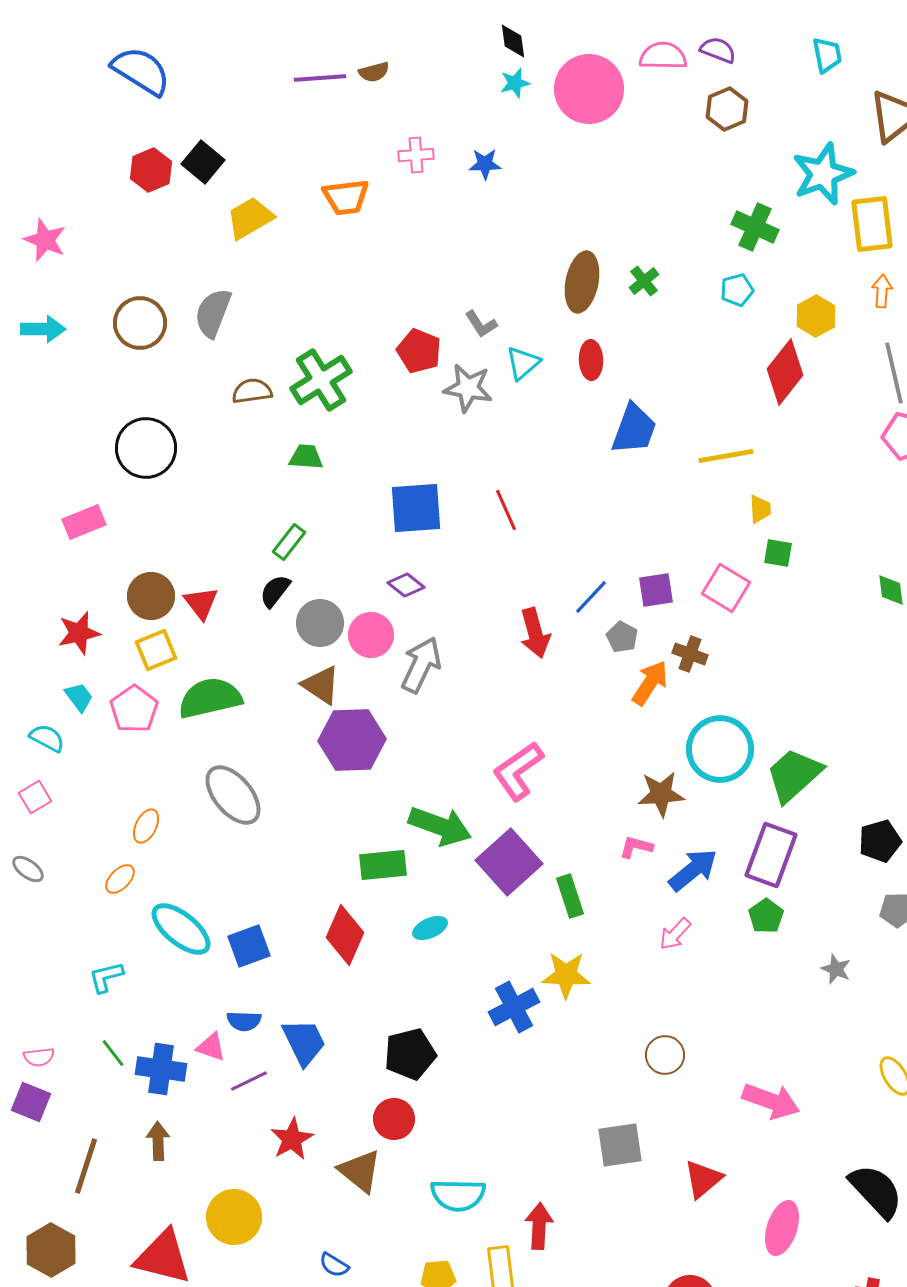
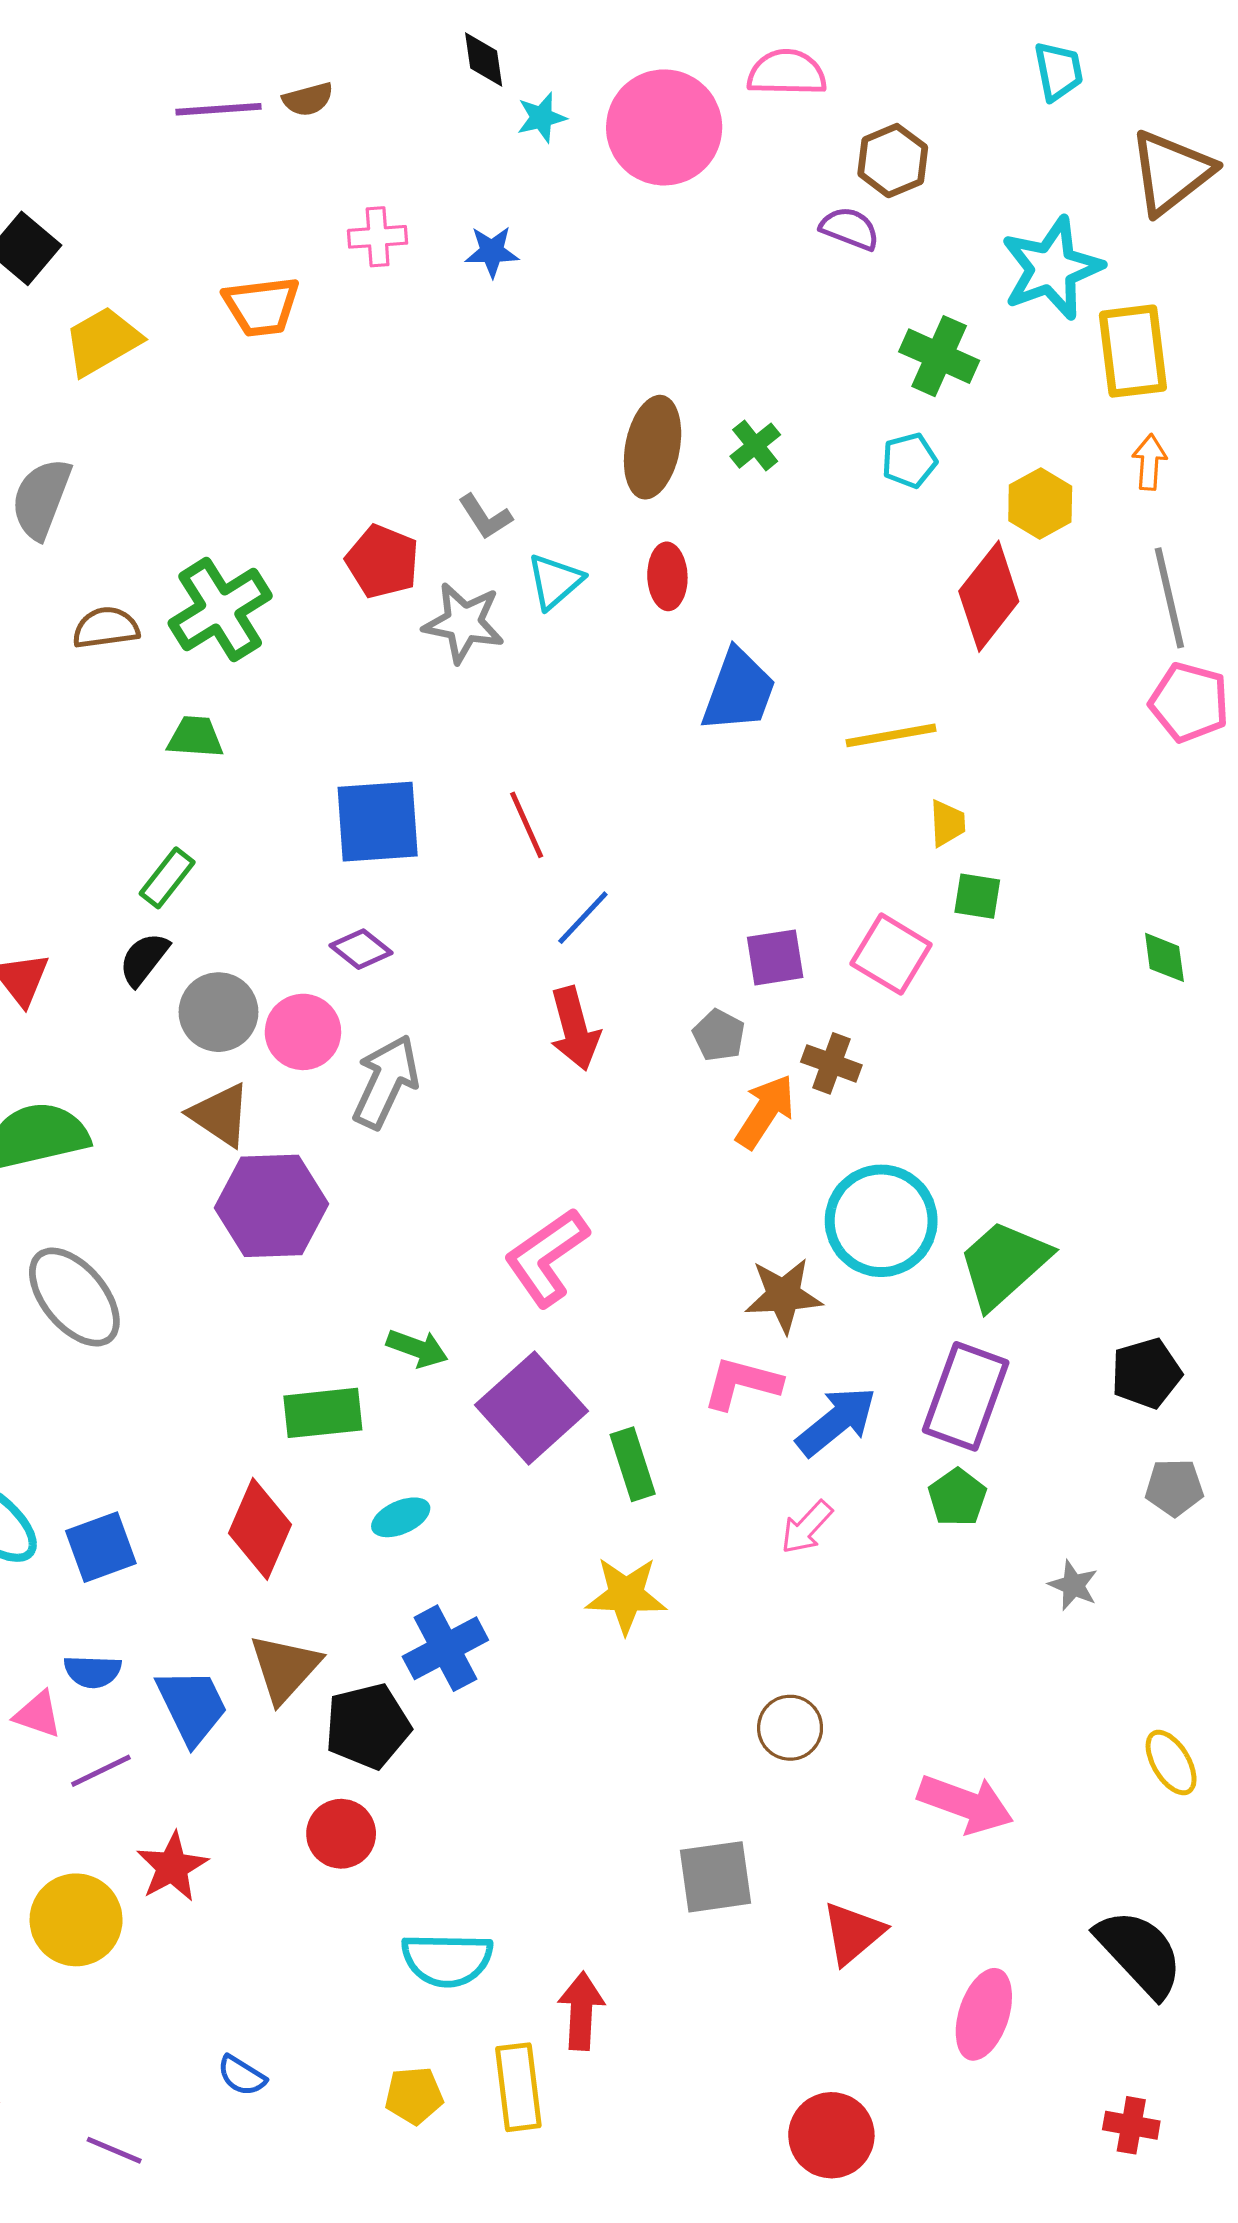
black diamond: (513, 41) -> (484, 60), moved
purple semicircle: (718, 50) -> (850, 228), moved
blue line: (591, 597) -> (583, 918), moved
green arrow: (440, 826) -> (417, 1348), size x0.6
pink L-shape: (636, 847) -> (742, 1383), size x1.4
blue cross: (514, 1007) -> (445, 1648), moved
brown triangle: (360, 1171) -> (285, 1668), moved, turned 33
yellow circle: (234, 1217) -> (76, 1920), moved

